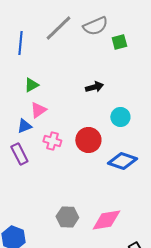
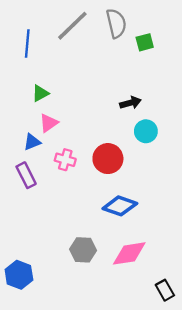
gray semicircle: (95, 26) -> (116, 23), turned -80
black arrow: (94, 87) -> (130, 103), moved
blue diamond: (122, 161) -> (120, 206), moved

